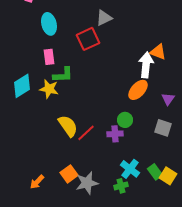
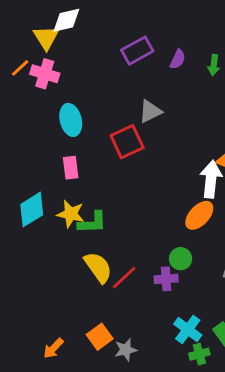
green L-shape: (63, 75) -> (92, 223), moved
gray star: (87, 183) -> (126, 350), size x0.7
green cross: (121, 186) -> (199, 354), moved

